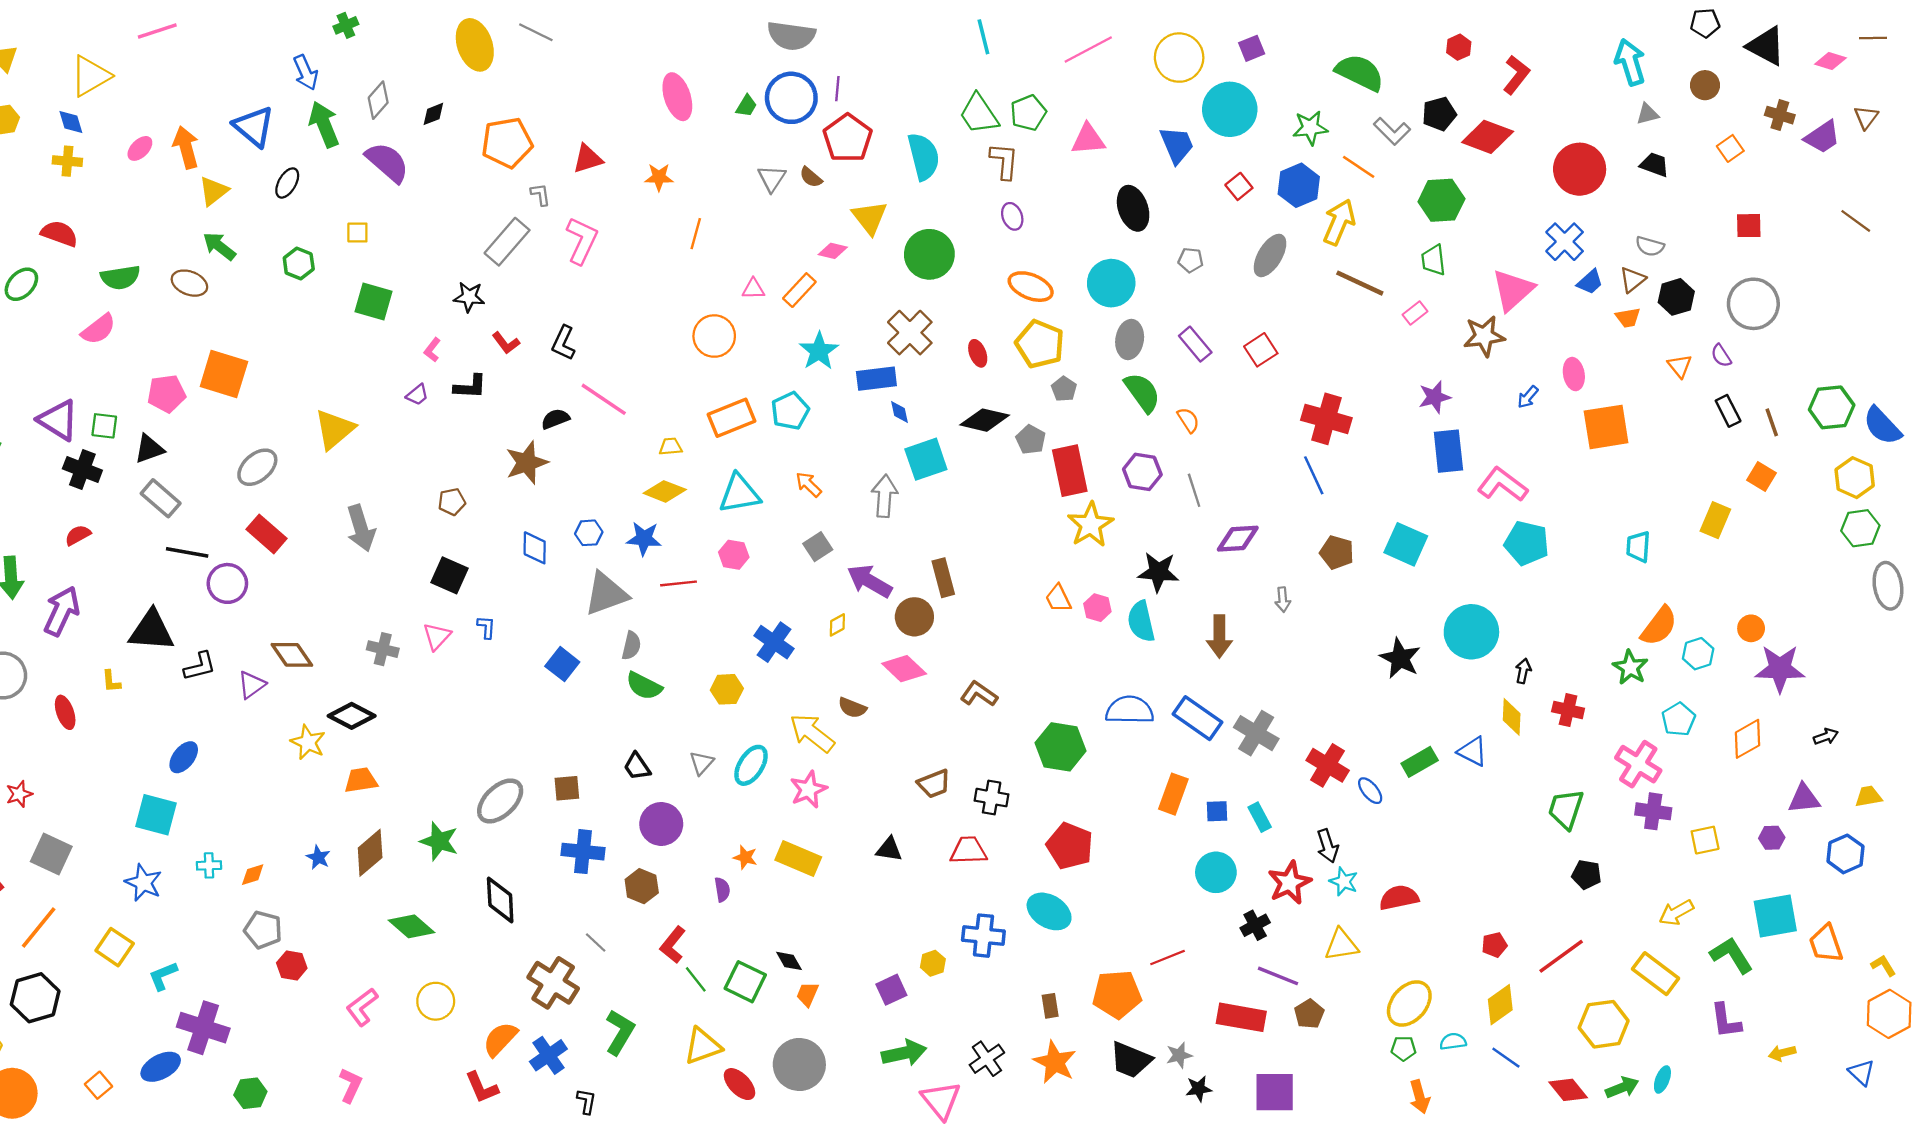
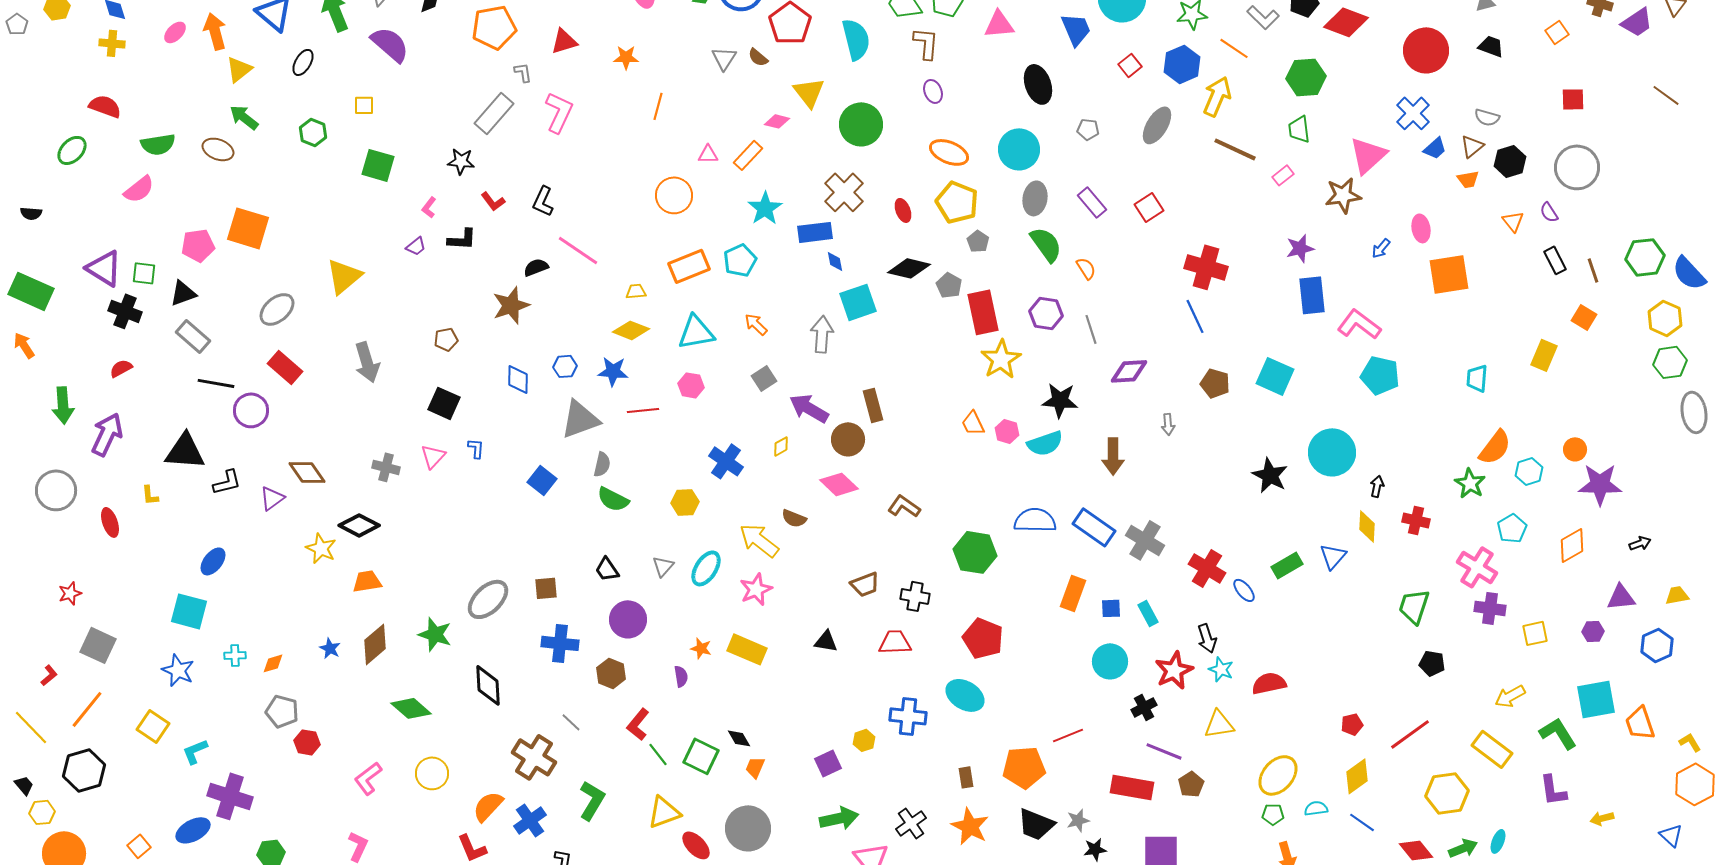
cyan semicircle: (1141, 621) -> (1045, 443), turned -96
blue triangle: (1473, 751) -> (1333, 556), turned 44

